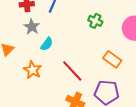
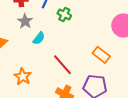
green cross: (95, 21) -> (64, 14), moved
orange star: (33, 70) -> (23, 76), moved

